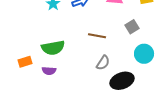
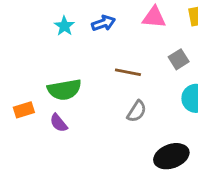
purple semicircle: (49, 71) -> (59, 123), turned 48
black ellipse: (122, 81) -> (171, 156), moved

